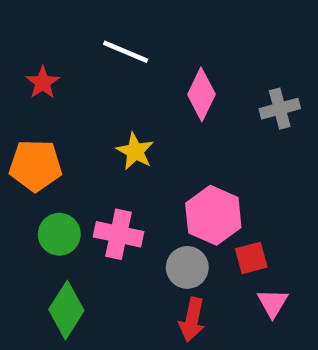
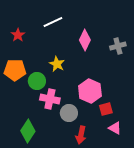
white line: (126, 52) -> (53, 22), turned -48
green circle: (59, 234) -> (37, 81), moved
gray circle: (187, 267) -> (69, 113), moved
pink triangle: (273, 303) -> (115, 128), turned -32

